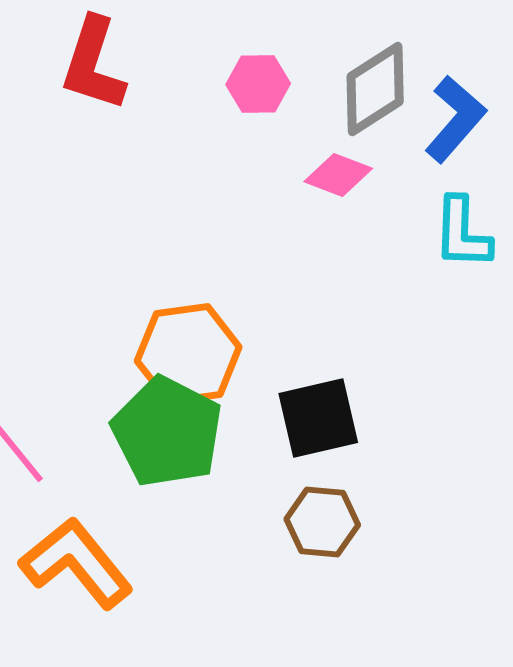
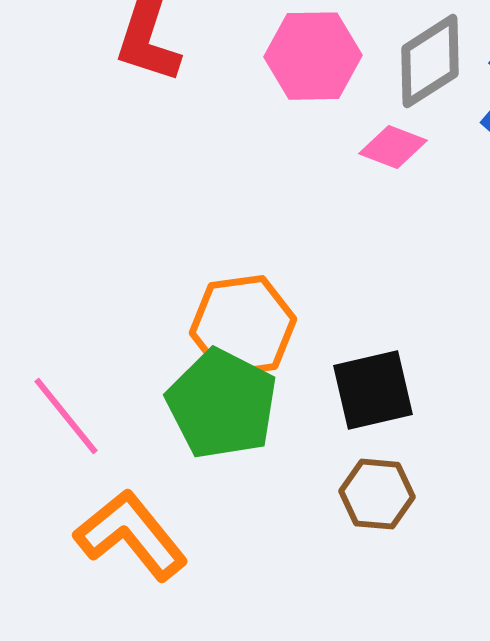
pink hexagon: (258, 84) -> (313, 56), size x1.5

